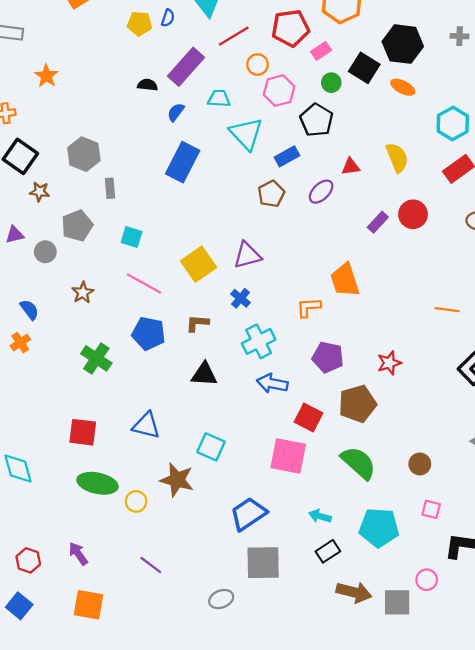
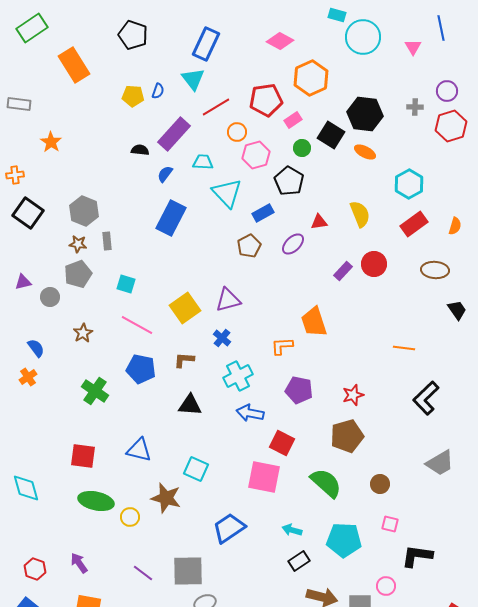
brown star: (40, 192) -> (78, 244), moved
brown pentagon: (357, 404) -> (347, 436), moved
gray square: (263, 563) -> (188, 571), moved

